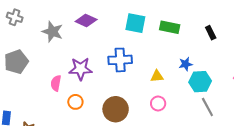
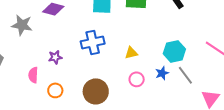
blue star: (186, 64) -> (162, 73), moved
purple star: (81, 69) -> (55, 57), size x0.6

